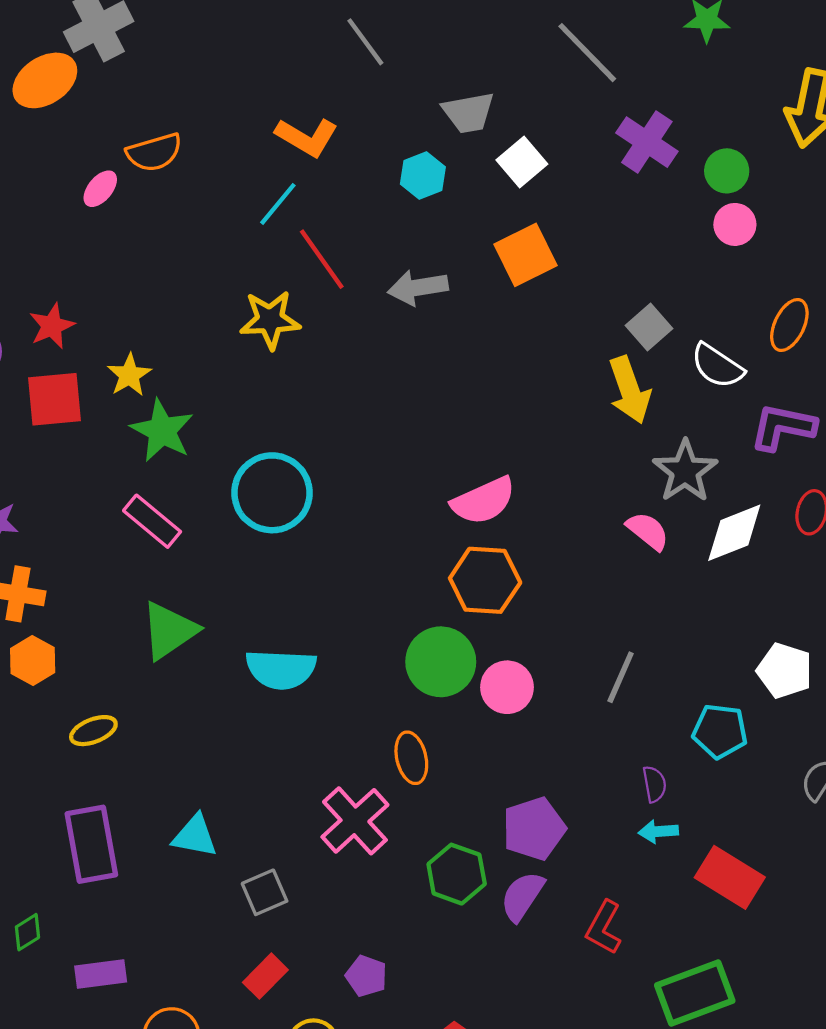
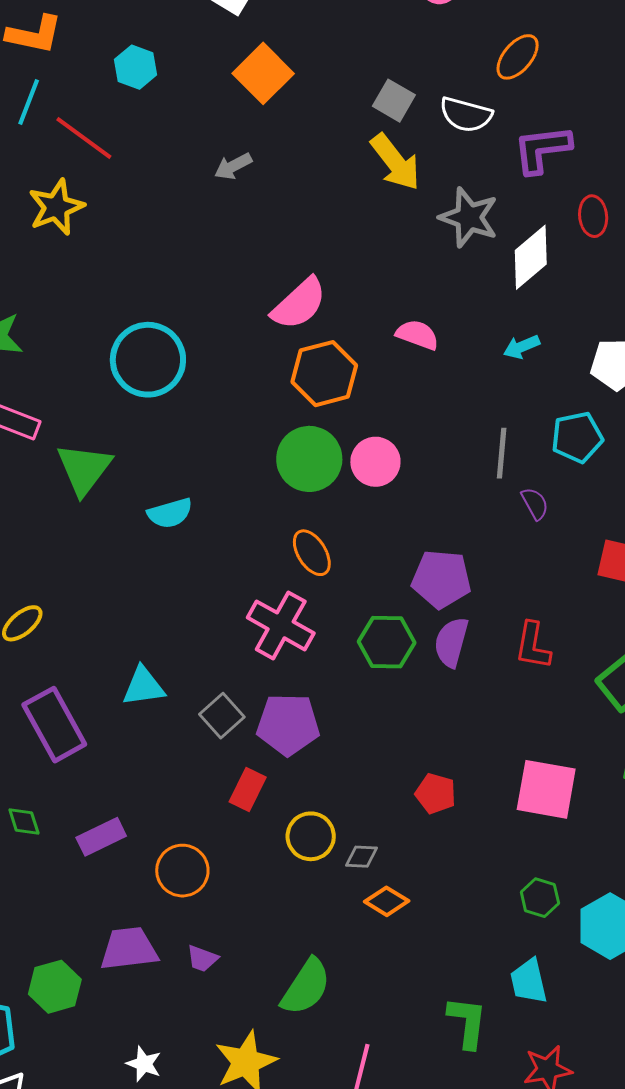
cyan hexagon: (423, 175) -> (136, 67), moved
gray arrow: (418, 288) -> (233, 166), moved, size x0.7
orange ellipse: (789, 325) -> (518, 57), turned 33
cyan circle: (272, 493) -> (148, 360), moved
pink semicircle: (648, 531) -> (417, 335), moved
green triangle: (169, 631) -> (84, 469), moved
cyan semicircle: (281, 669) -> (170, 513), size x0.7
gray line: (621, 677) -> (502, 453), moved
purple pentagon: (534, 829) -> (441, 579), turned -30
cyan arrow: (658, 831) -> (521, 347), moved
green diamond: (27, 932) -> (24, 821), turned -57
purple pentagon: (366, 976) -> (288, 724), moved, size x1.6

